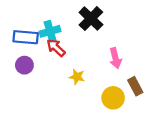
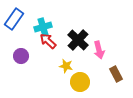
black cross: (91, 19) -> (78, 40), moved
blue rectangle: (26, 37) -> (14, 19), moved, turned -60
yellow circle: (113, 98) -> (80, 82), moved

